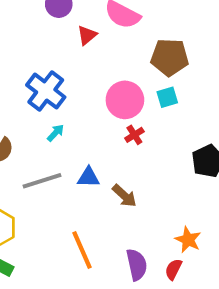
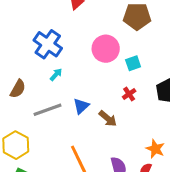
cyan square: (167, 97) -> (133, 63), moved
red cross: (134, 135) -> (129, 94), moved
blue triangle: (88, 177) -> (81, 106), turned -42

